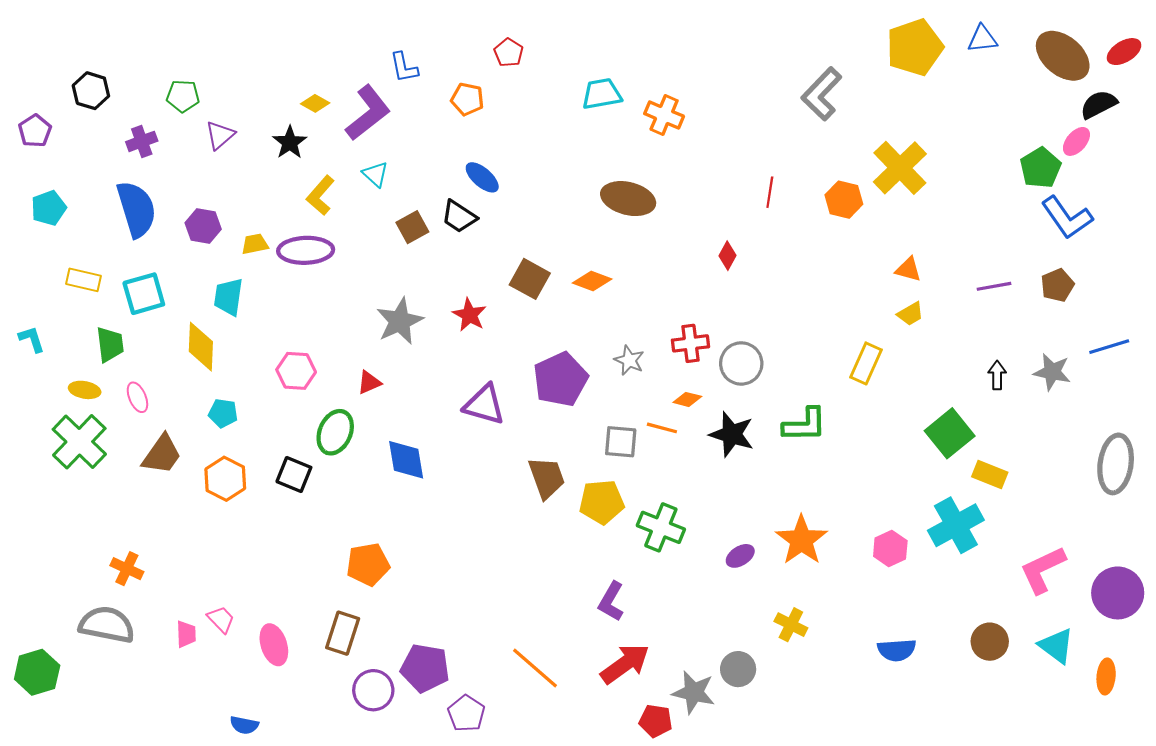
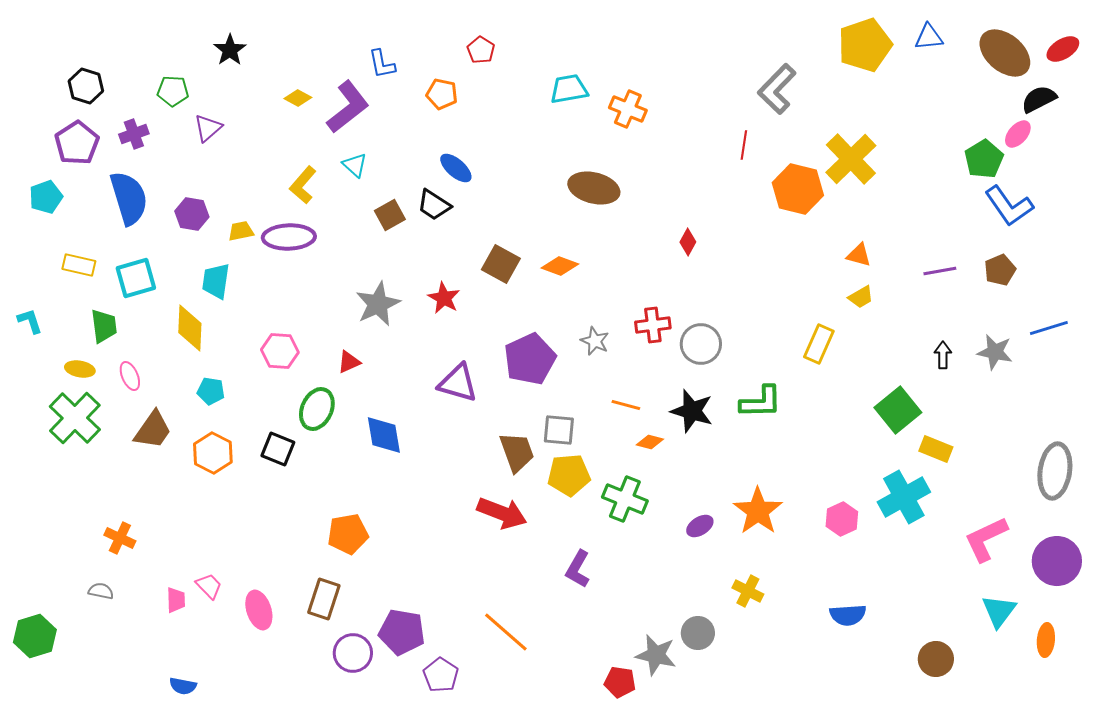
purple pentagon: (35, 131) -> (77, 143), moved, size x1.4
black star: (290, 142) -> (230, 50), moved
red line: (770, 192) -> (744, 145), moved
orange hexagon: (844, 200) -> (798, 189), size x1.4
orange diamond: (687, 399) -> (650, 442), moved
gray square: (621, 442) -> (559, 430), moved
gray ellipse: (1116, 464) -> (1055, 471), moved
gray semicircle: (107, 625) -> (101, 591), size x0.5
brown circle: (990, 642) -> (936, 659), moved
cyan triangle: (1056, 646) -> (999, 611), turned 30
red arrow: (625, 664) -> (502, 513), moved, turned 57
blue semicircle: (244, 725) -> (183, 686), moved

